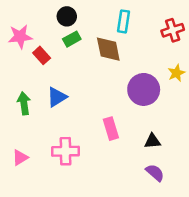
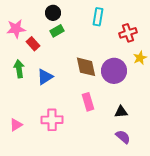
red cross: (173, 30) -> (128, 33), moved
brown diamond: (108, 49) -> (86, 67), moved
green arrow: (24, 103) -> (19, 69), moved

